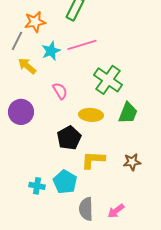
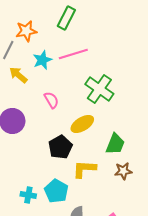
green trapezoid: (128, 113) -> (115, 144), moved
yellow ellipse: (91, 115) -> (82, 124), turned -35

